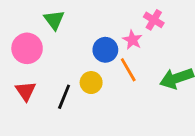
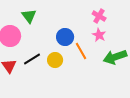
pink star: (132, 40) -> (99, 35), moved
black line: (64, 97) -> (32, 59), moved, turned 36

